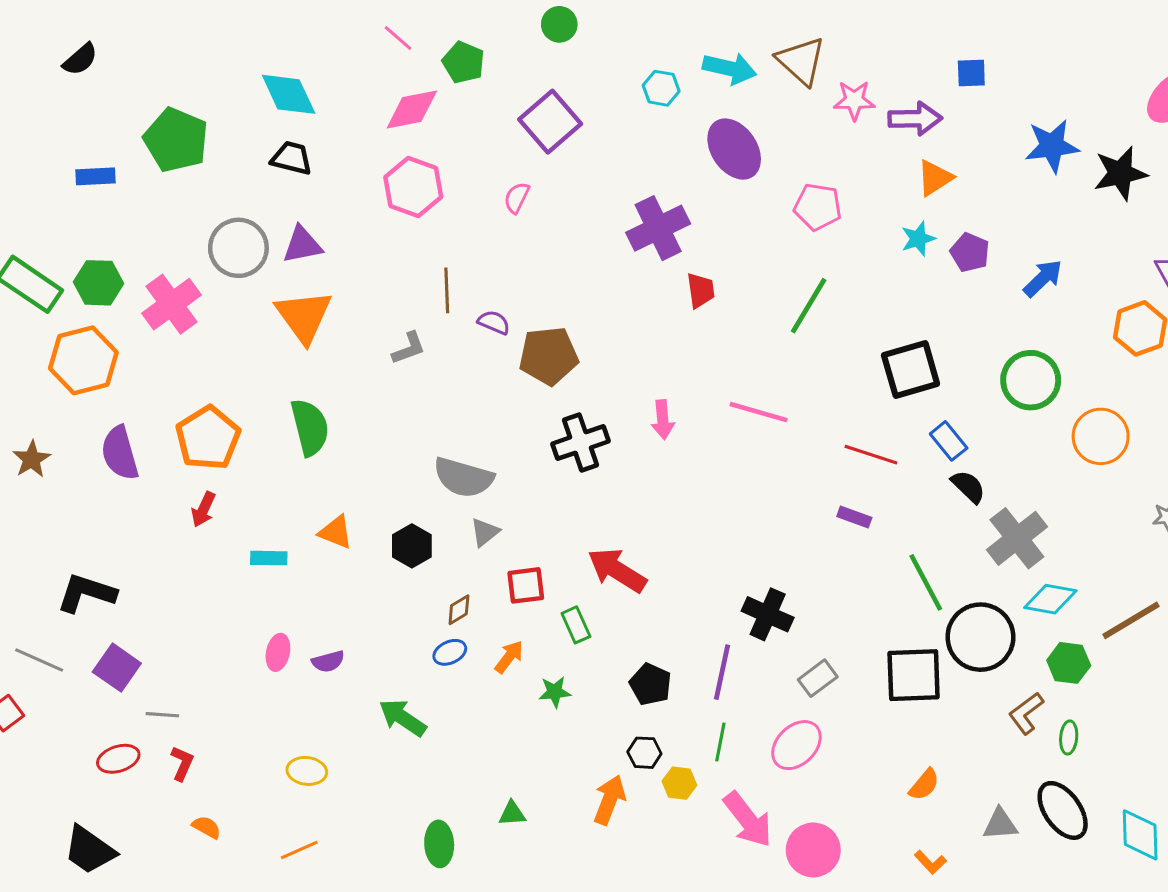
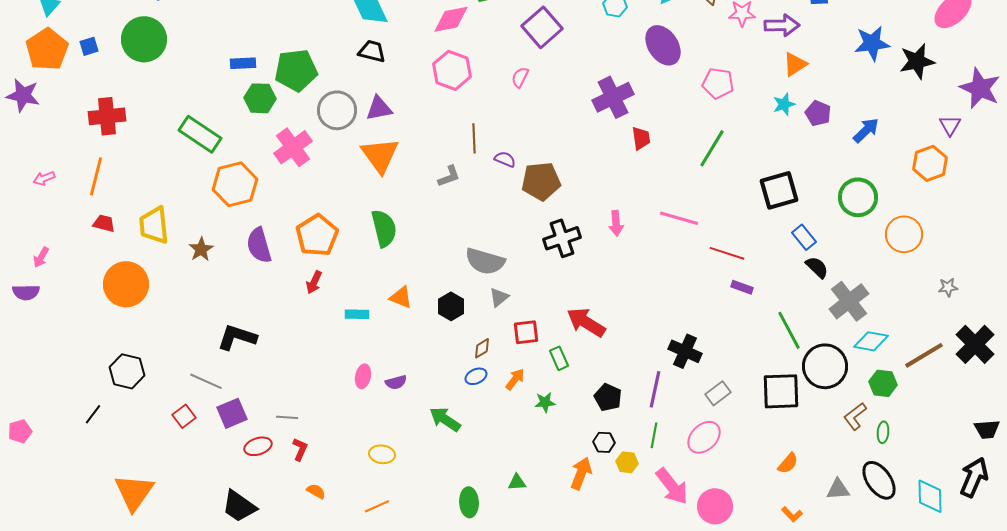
green pentagon: (176, 140) -> (296, 70), moved, turned -30
green hexagon: (99, 283) -> (260, 98), moved
red line: (871, 455) -> (727, 253), moved
purple square: (117, 668) -> (232, 413), moved, turned 32

